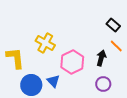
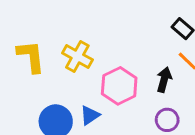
yellow L-shape: (15, 58) -> (31, 56), moved
blue triangle: (53, 81) -> (90, 115), turned 40

